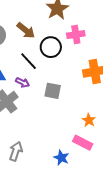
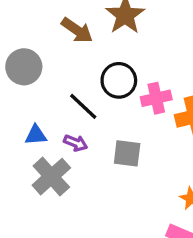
brown arrow: (26, 30) -> (77, 30), moved
pink cross: (76, 35) -> (156, 98), moved

